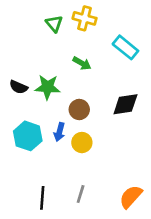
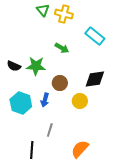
green triangle: (54, 24) -> (43, 10), moved
yellow circle: (82, 143) -> (80, 101), moved
gray line: (81, 194) -> (50, 130), moved
orange semicircle: (131, 197) -> (80, 149), moved

